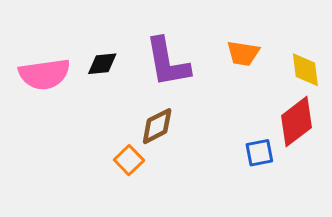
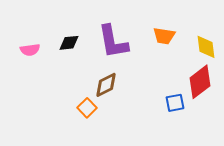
pink semicircle: (44, 74) -> (30, 50), size x0.6

